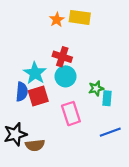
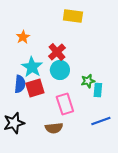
orange star: (57, 20) -> (23, 37), moved
red cross: (62, 57) -> (57, 52), turned 30
brown semicircle: (35, 145) -> (54, 128), moved

